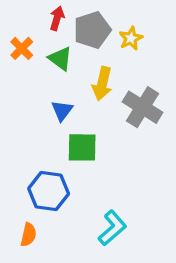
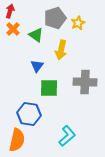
red arrow: (57, 18) -> (10, 11), moved
gray cross: (143, 107) -> (85, 82), moved, turned -30
orange semicircle: (28, 235) -> (17, 140), size x1.6

